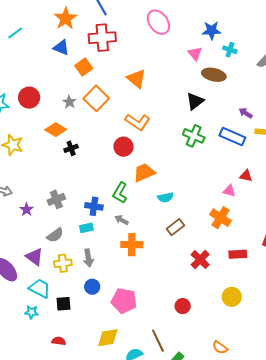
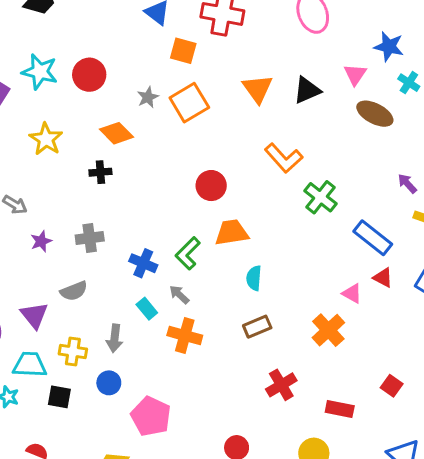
orange square: (84, 67) -> (183, 51), turned 36
black triangle: (195, 101) -> (307, 90), moved
orange L-shape: (138, 122) -> (284, 158), moved
blue rectangle: (232, 137) -> (373, 238), moved
black cross: (71, 148) -> (100, 172), moved
cyan semicircle: (165, 197) -> (254, 278), turned 91
cyan rectangle: (86, 228) -> (147, 309), moved, turned 48
red rectangle: (238, 254) -> (340, 409), moved
yellow cross: (63, 263) -> (73, 352), moved
cyan trapezoid: (40, 288) -> (30, 365), turned -40

